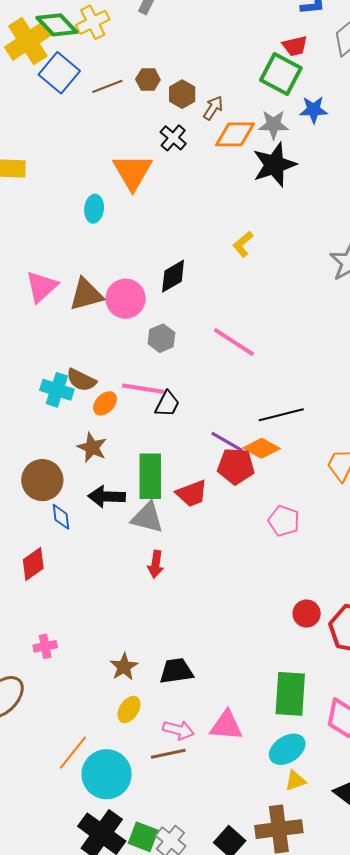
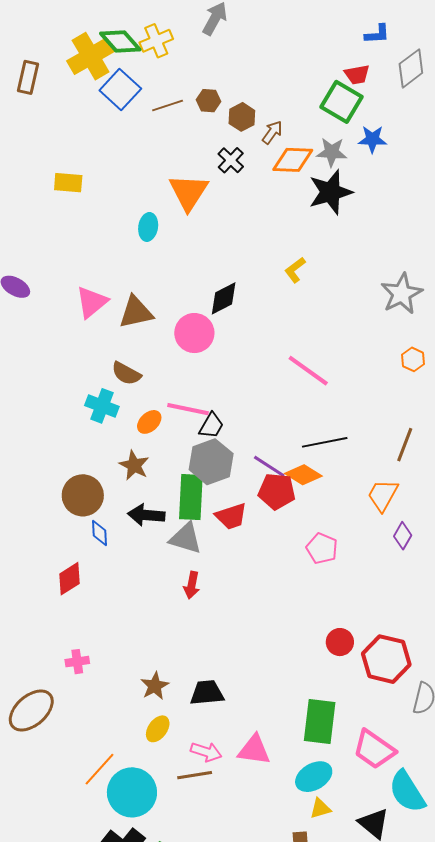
pink circle: (126, 299) -> (194, 333), moved
gray hexagon: (161, 338) -> (211, 462), moved, size x1.6
pink line: (234, 342) -> (308, 371), moved
brown semicircle: (81, 380) -> (126, 373), moved

